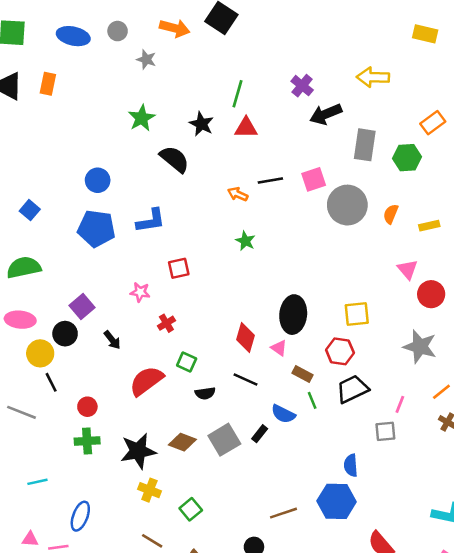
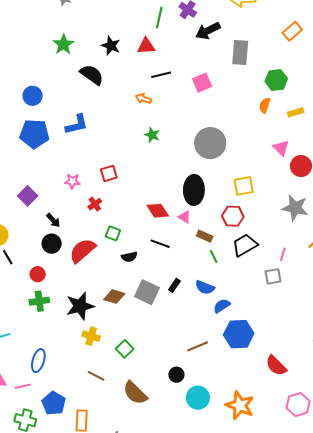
green line: (237, 94) -> (159, 18), moved
green hexagon: (407, 158) -> (276, 80), moved
black line: (270, 181) -> (161, 75), moved
gray circle: (347, 205) -> (210, 143), moved
red square: (179, 268) -> (109, 173), moved
black circle: (65, 334) -> (52, 244), moved
red diamond: (246, 337) -> (158, 211), turned -45
blue semicircle: (283, 414) -> (205, 287), moved
gray square: (224, 440) -> (147, 292), turned -30
blue semicircle: (351, 465) -> (222, 306), moved, turned 66

